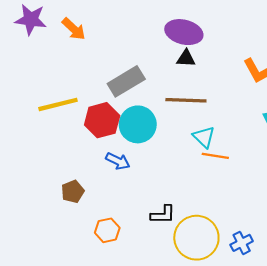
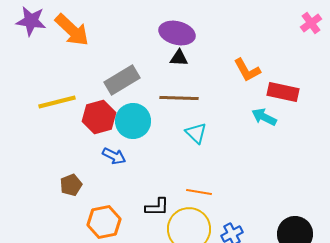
orange arrow: (74, 29) -> (72, 30), size x1.5
orange line: (215, 156) -> (199, 192), moved
orange hexagon: (107, 230) -> (104, 222), size x1.4

